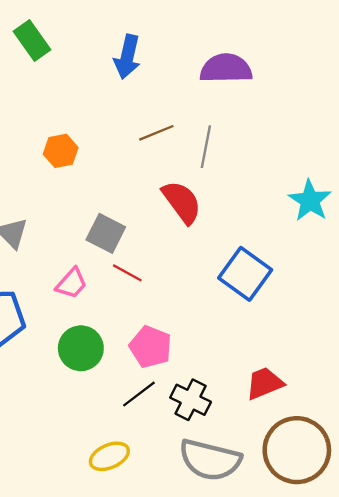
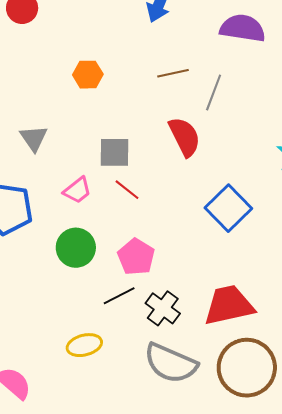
gray square: (106, 233) -> (114, 152), turned -36
red trapezoid: (265, 383) -> (229, 305), size x1.5

